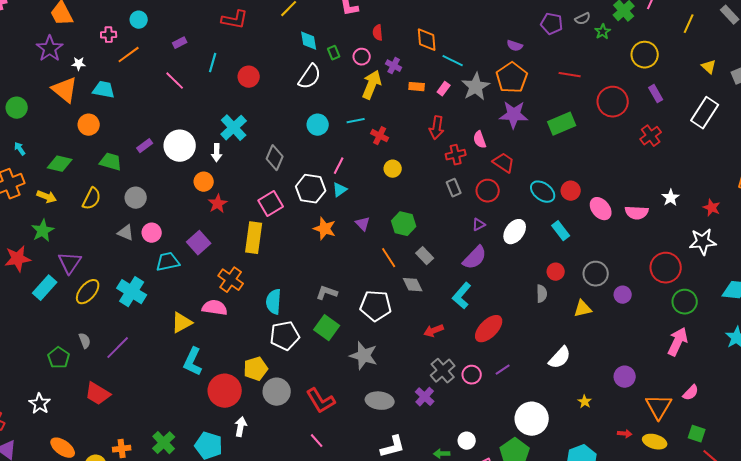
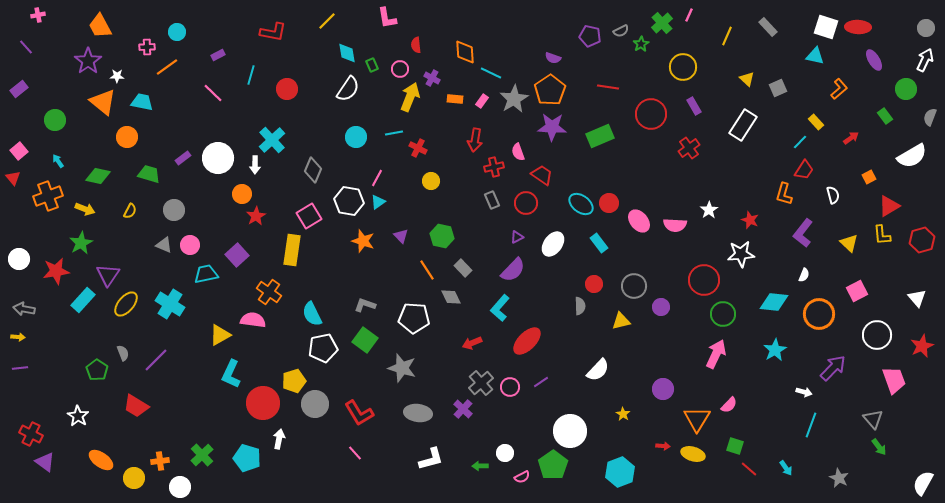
yellow semicircle: (92, 199) -> (130, 211), size x0.7
cyan semicircle: (274, 302) -> (312, 314), turned -30

